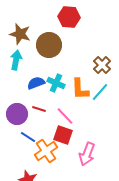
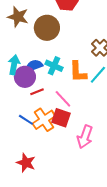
cyan arrow: (16, 60) -> (14, 65), moved
red line: (39, 109) -> (37, 92), turned -40
purple circle: (17, 114) -> (25, 77), moved
orange cross: (46, 151) -> (44, 120), moved

